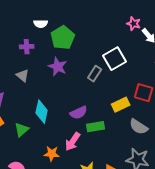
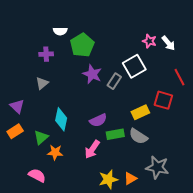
pink star: (134, 24) -> (149, 41), moved
purple star: (58, 67) -> (92, 74), moved
gray triangle: (23, 76) -> (42, 83), turned 40
gray semicircle: (139, 127) -> (138, 136), moved
orange star: (52, 154) -> (55, 152), moved

